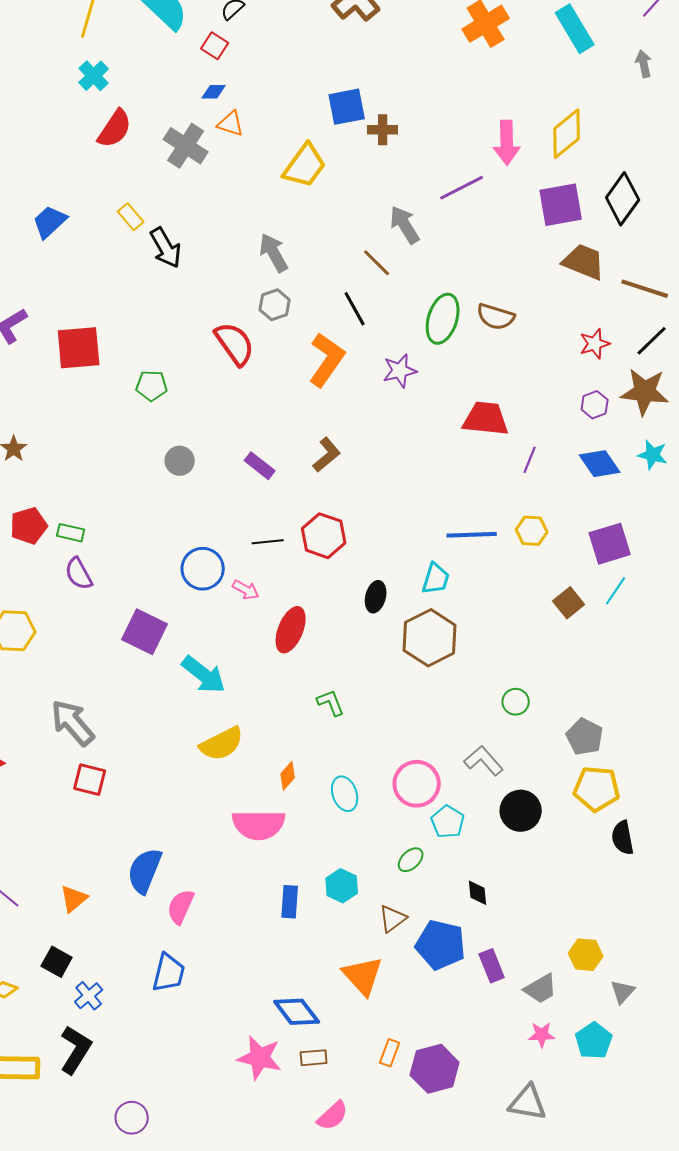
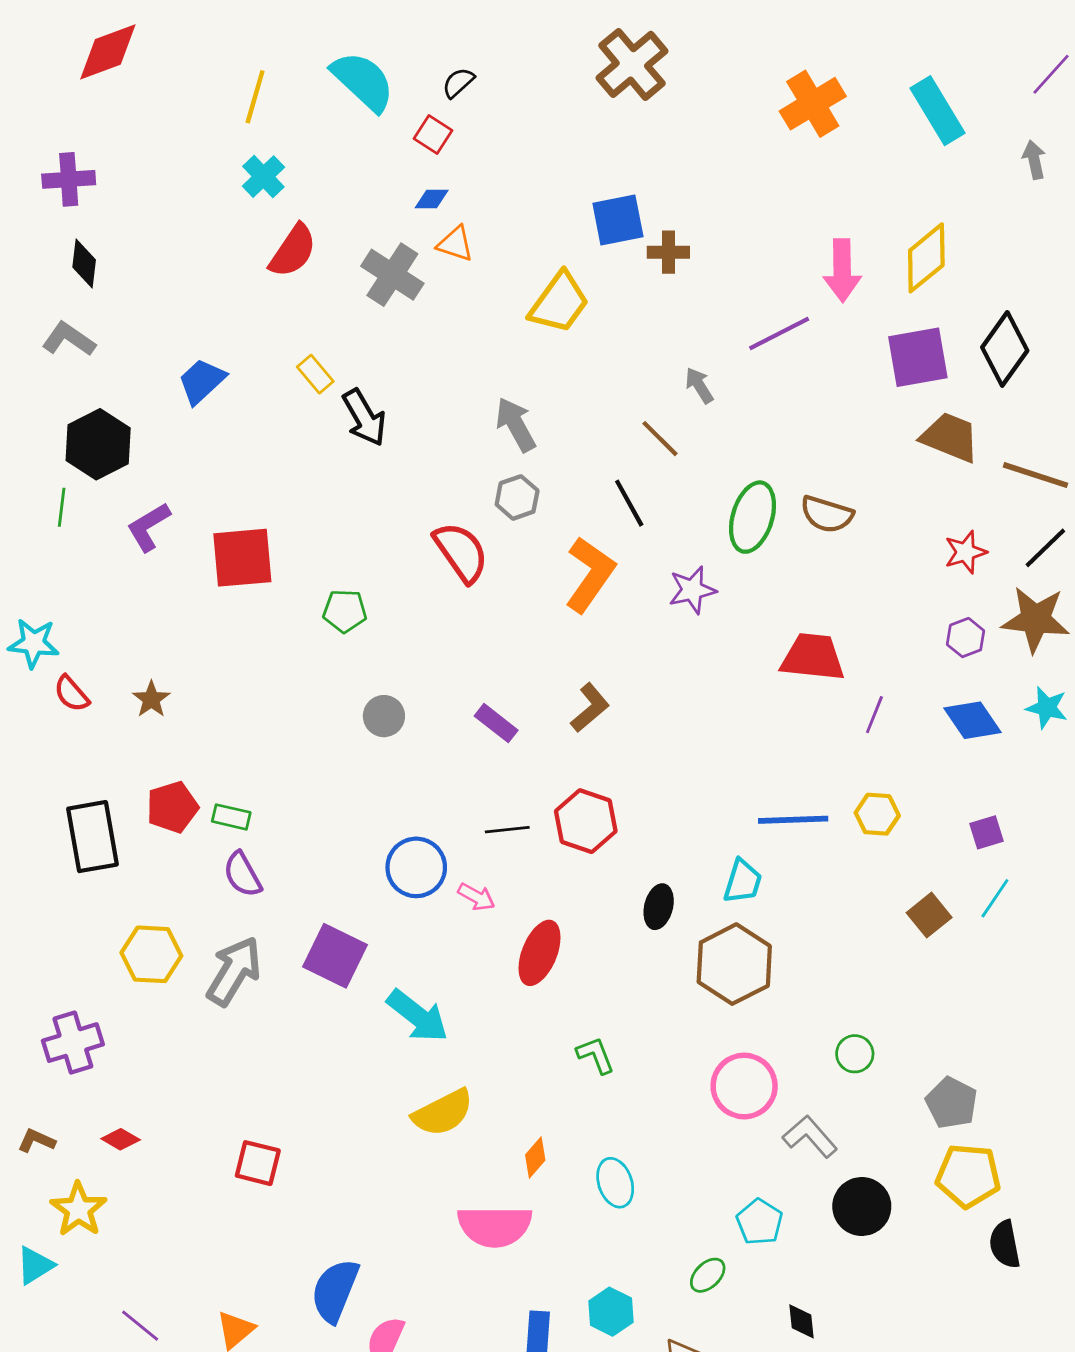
gray arrow: (405, 225) -> (699, 385), size x0.7
purple square: (610, 544) -> (987, 832), size x0.6
gray arrow: (73, 723) -> (234, 971), moved, turned 72
pink circle: (417, 784) -> (744, 1086), moved

